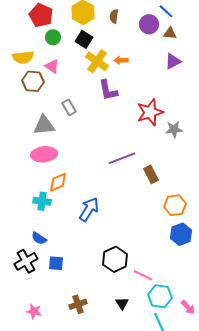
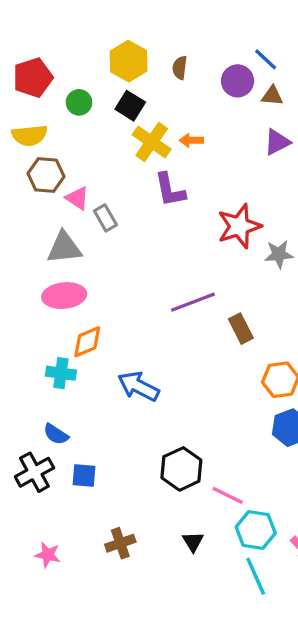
red pentagon: (41, 15) -> (33, 78), moved, turned 30
pink triangle: (52, 66) -> (77, 198), moved
blue arrow: (89, 209) -> (138, 386), turned -95

